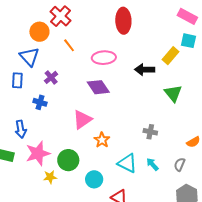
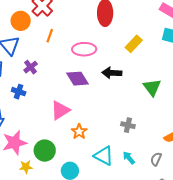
orange line: (69, 45) -> (50, 36), turned 56
yellow rectangle: (171, 56) -> (134, 44), moved
black arrow: (145, 70) -> (112, 73), moved

